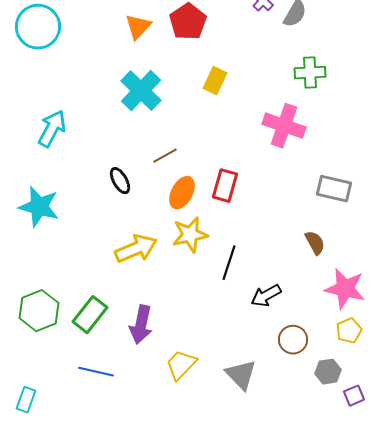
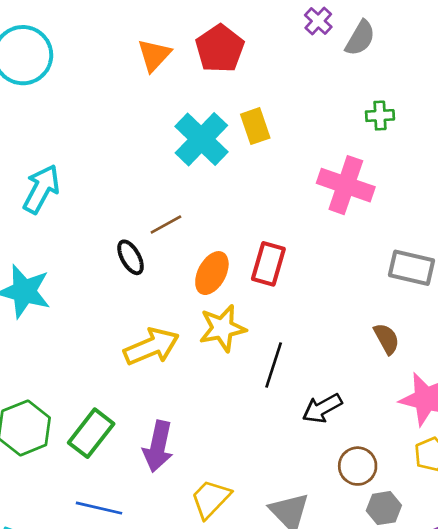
green cross: (310, 73) -> (380, 116), size x0.7
yellow rectangle: (215, 81) -> (255, 126), turned -44
cyan cross: (141, 91) -> (201, 139), moved
brown line: (165, 156) -> (166, 224), moved
gray hexagon: (328, 372) -> (384, 508), moved

